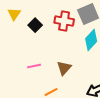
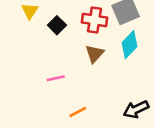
brown triangle: (64, 68) -> (95, 54), moved

